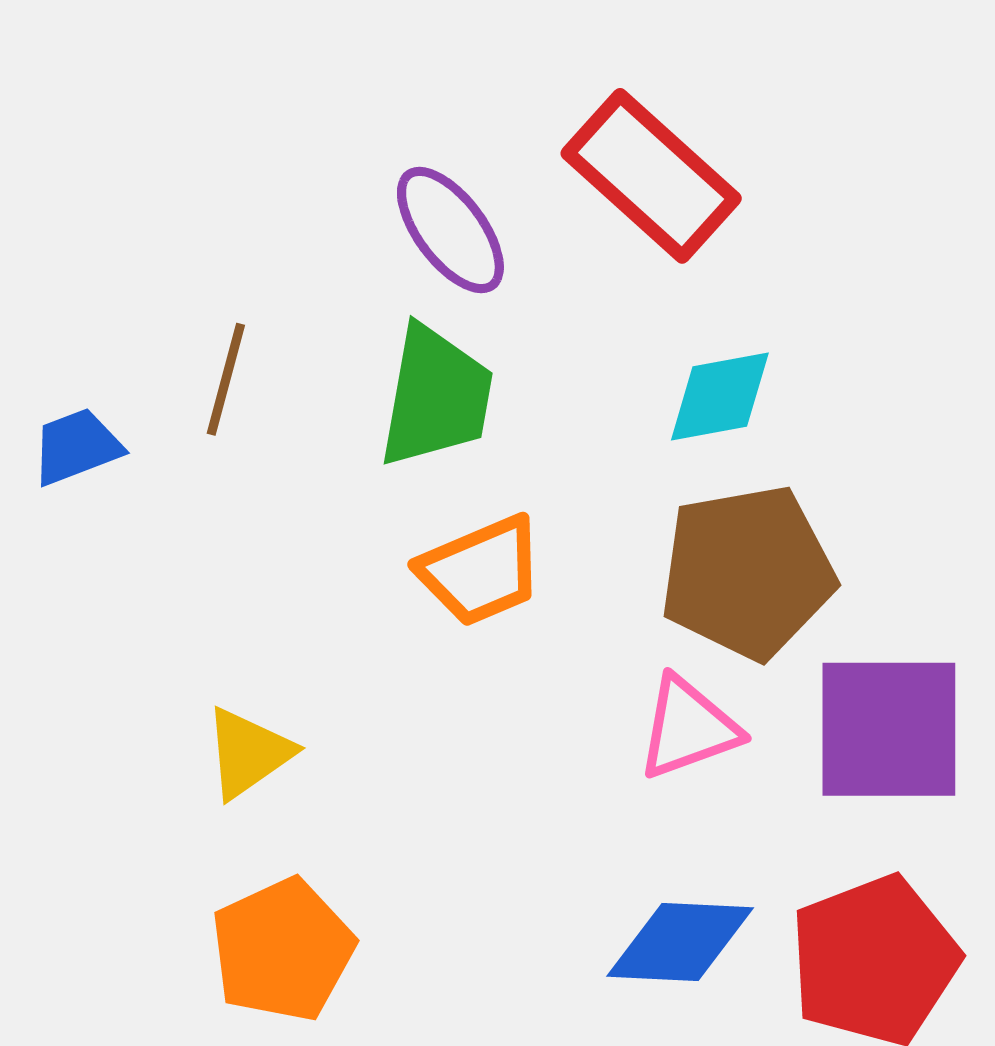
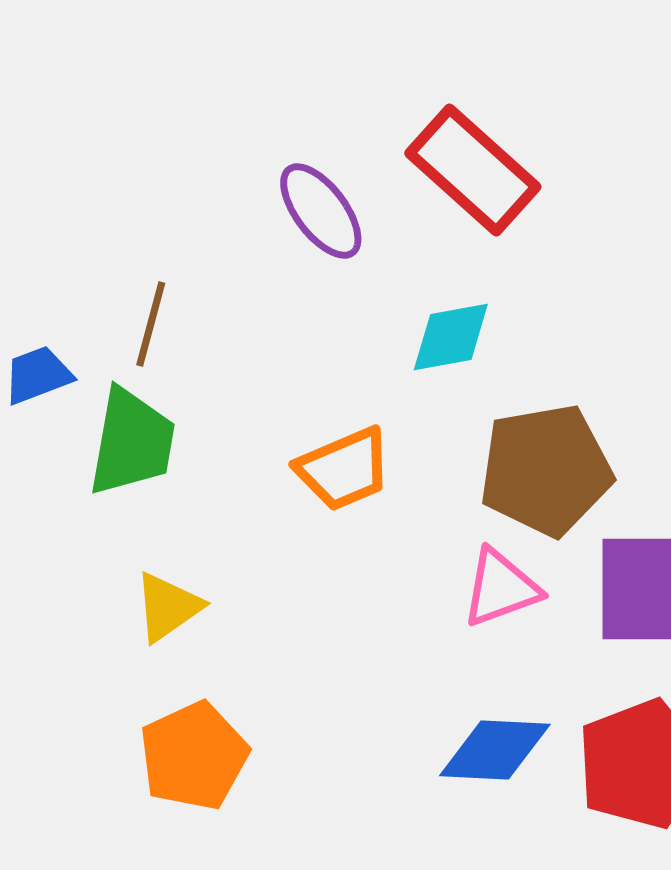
green trapezoid: (436, 396) -> (132, 442), moved
cyan diamond: (720, 396) -> (451, 337), moved

